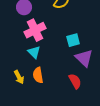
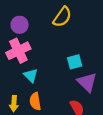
pink cross: (35, 30) -> (18, 51), moved
yellow arrow: (19, 77) -> (14, 104), turned 32

